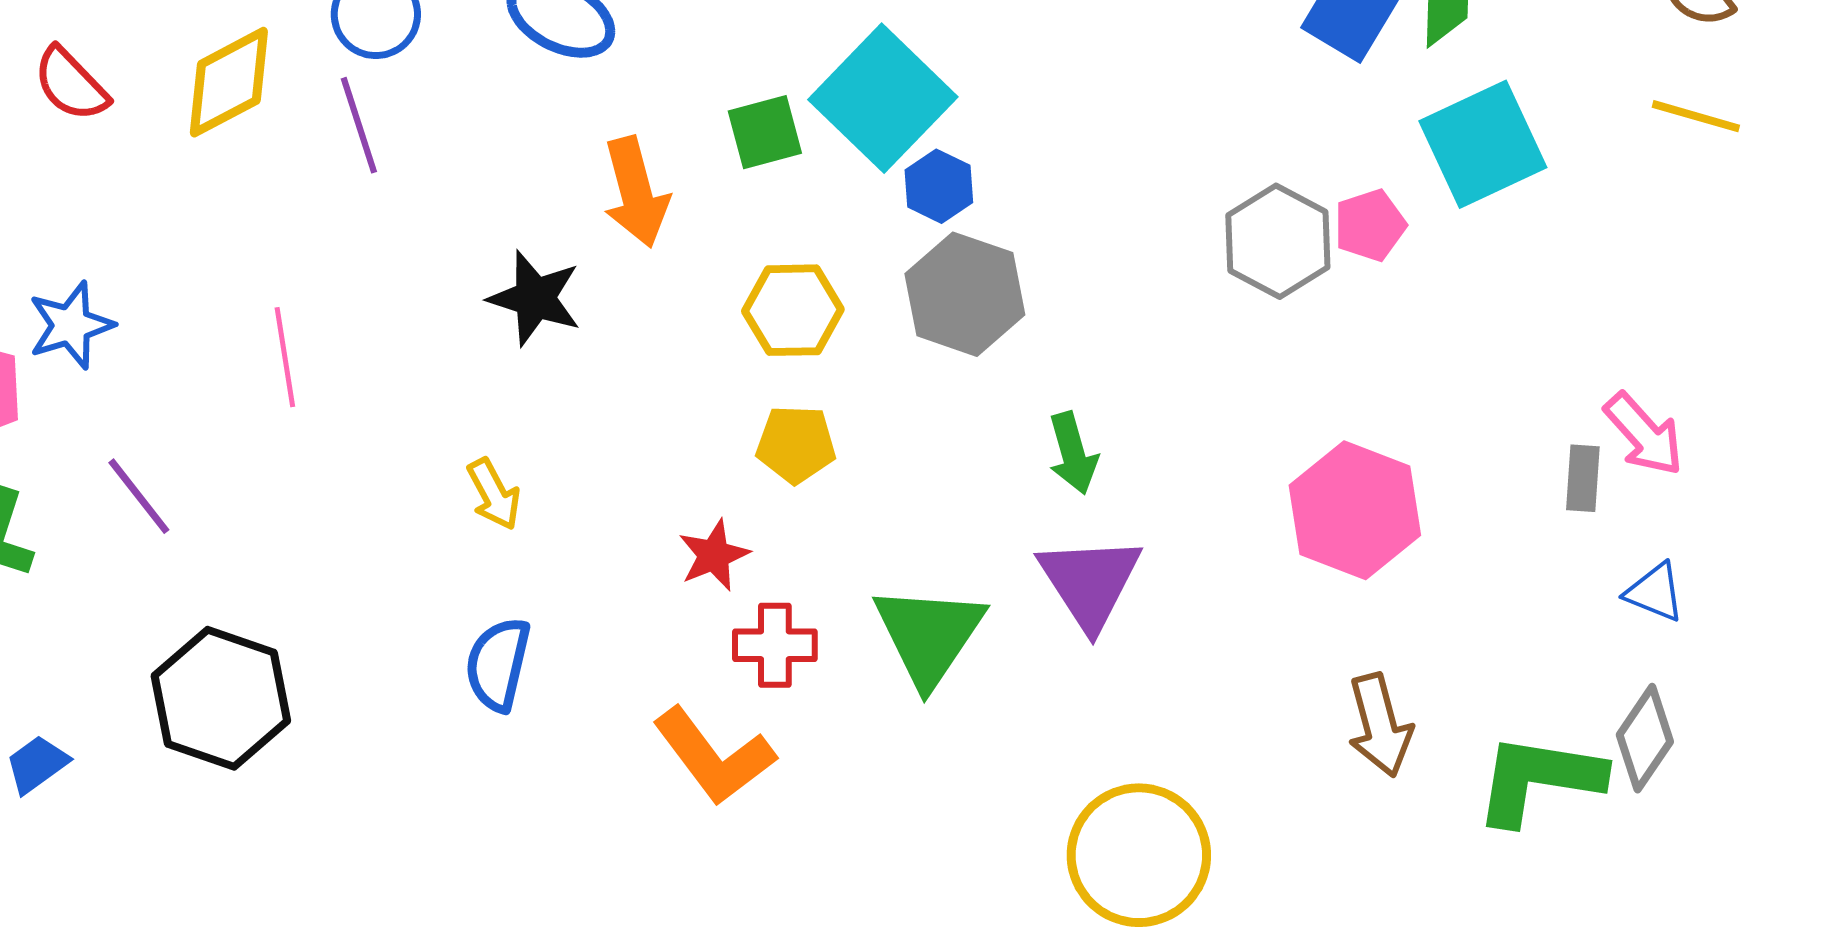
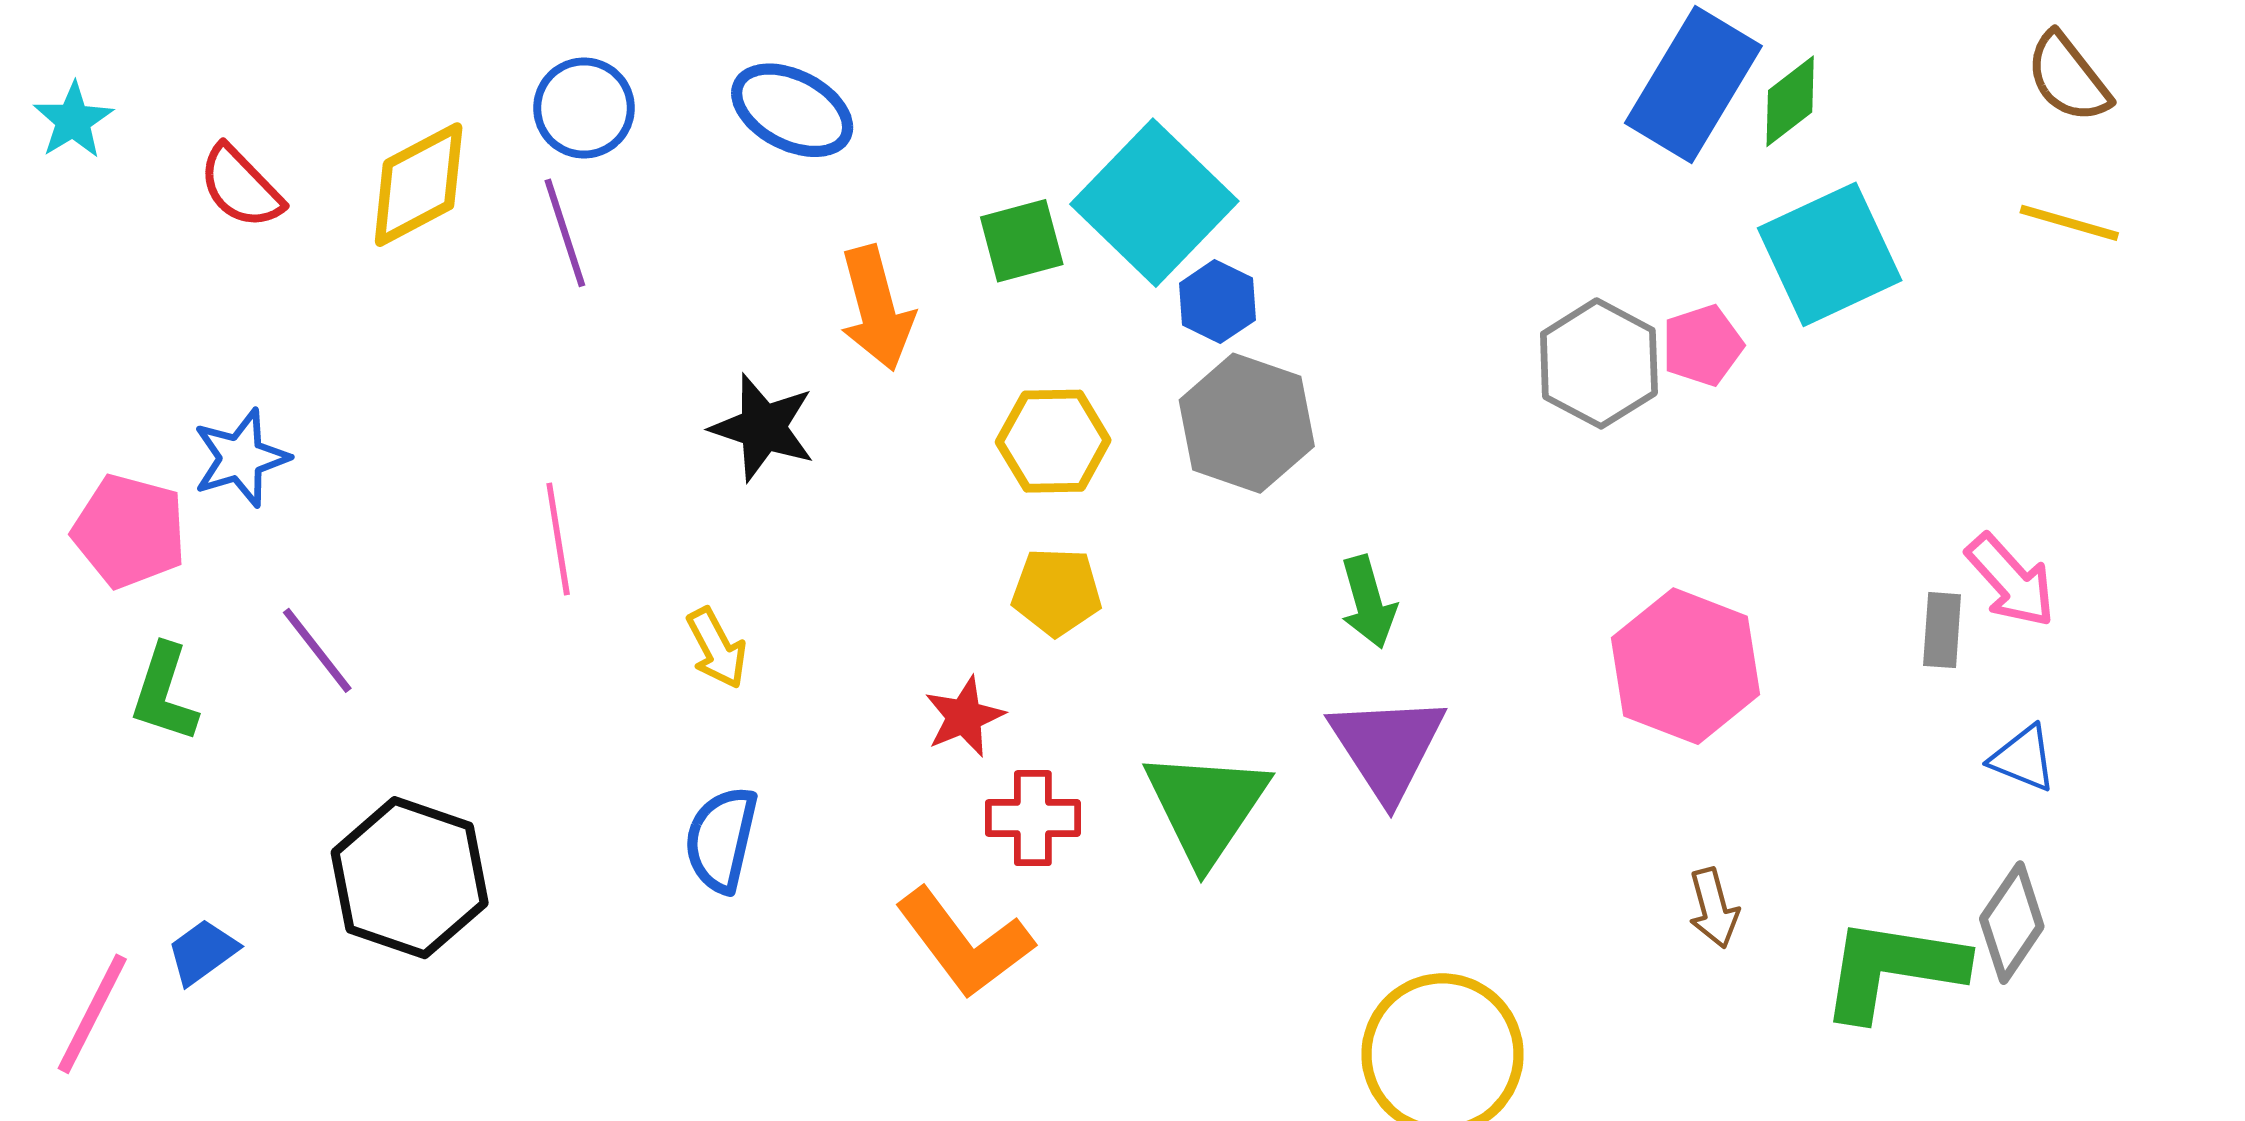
pink line: (285, 357) -> (558, 539), moved
brown arrow: (1380, 725) -> (1714, 908), size x0.7

